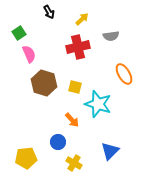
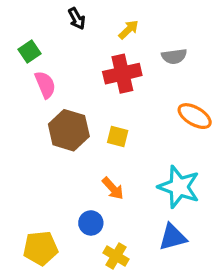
orange ellipse: (124, 74) -> (195, 116), turned -30
cyan star: (98, 104) -> (179, 187), moved
blue triangle: (110, 151) -> (173, 237), turned 30

